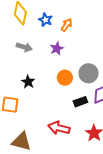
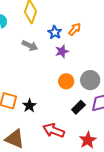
blue star: (46, 20) -> (55, 32), moved
black star: (28, 82) -> (29, 106), moved
black rectangle: (80, 102) -> (78, 107), turned -32

